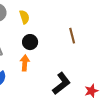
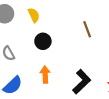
orange arrow: (25, 63) -> (45, 75), moved

